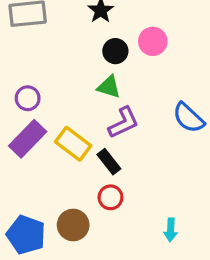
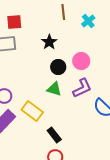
purple L-shape: (124, 123) -> (82, 88), moved
yellow rectangle: (73, 144) -> (32, 111), moved

